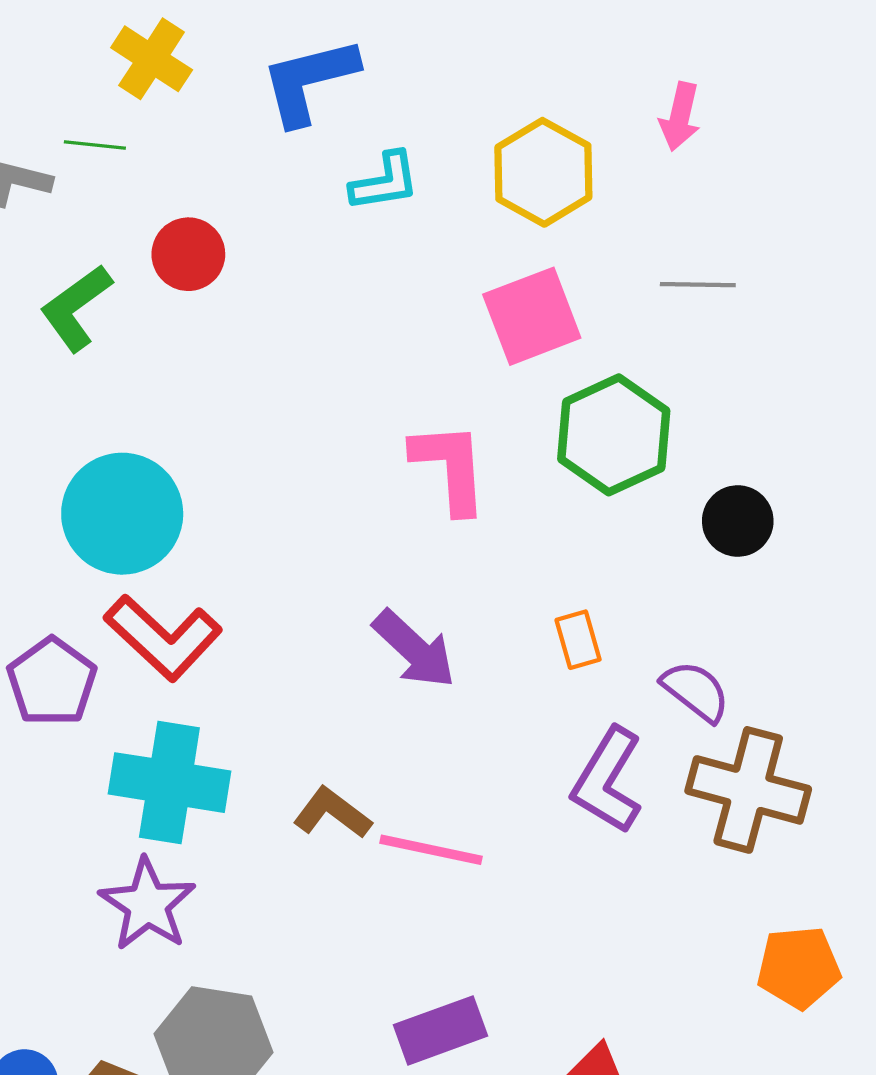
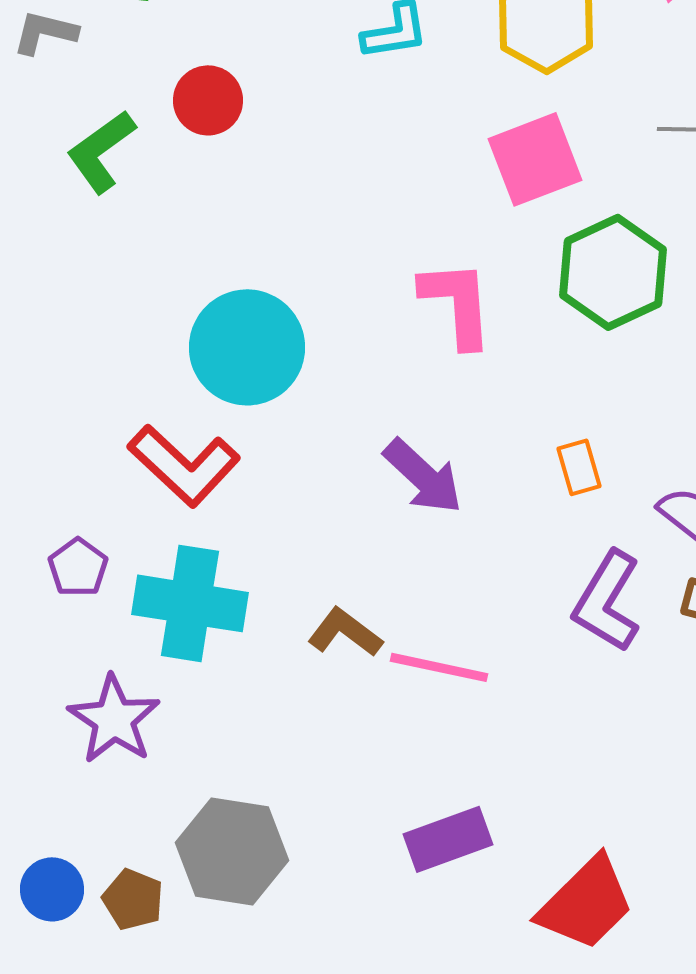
cyan circle: (122, 514) -> (247, 347), moved
purple pentagon: (52, 682) -> (78, 567), moved, size x0.7
purple star: (147, 904) -> (114, 719), moved

